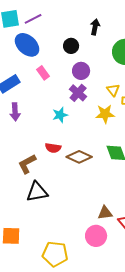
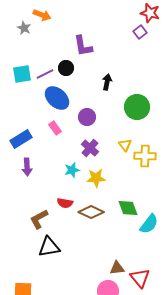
blue ellipse: (27, 45) -> (57, 98), moved
black circle: (71, 46) -> (66, 68), moved
purple circle: (81, 71) -> (87, 117), moved
yellow star: (105, 114) -> (96, 178), moved

